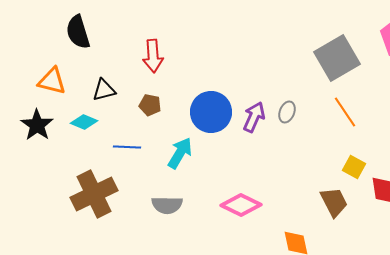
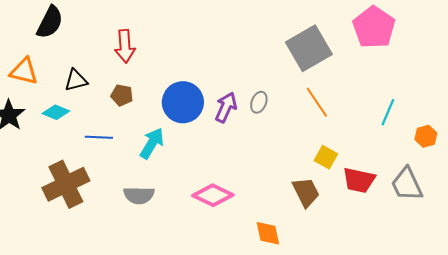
black semicircle: (78, 32) -> (50, 22), turned -136

